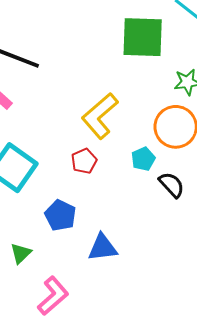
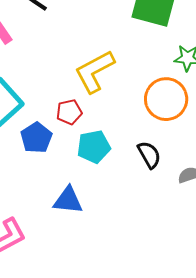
cyan pentagon: (143, 159) -> (94, 147), moved, size x1.4
blue pentagon: (60, 215) -> (36, 138), moved

